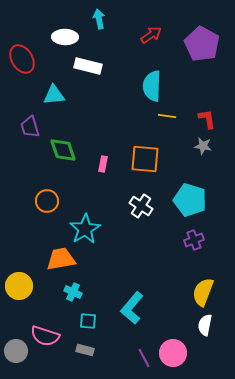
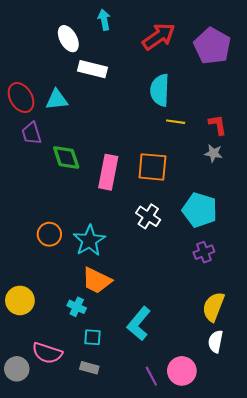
red arrow: (151, 35) -> (159, 37), size x1.5
white ellipse: (65, 37) -> (68, 39), turned 60
red ellipse: (22, 59) -> (21, 98), moved
pink rectangle: (103, 164) -> (108, 172), size x2.0
orange circle: (47, 201) -> (49, 234), moved
orange trapezoid: (61, 259) -> (97, 280), moved, turned -144

